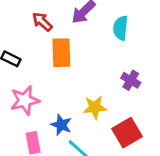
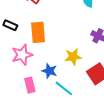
orange rectangle: (61, 53) -> (38, 32), moved

